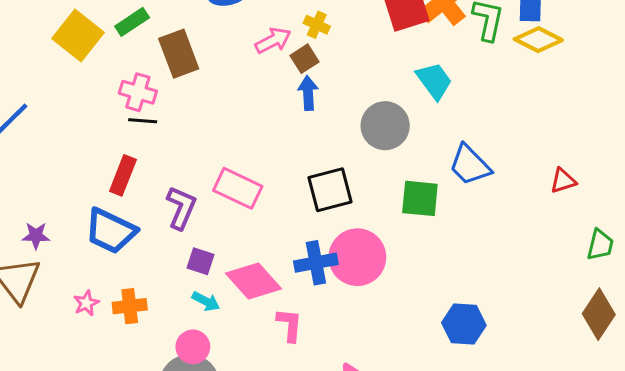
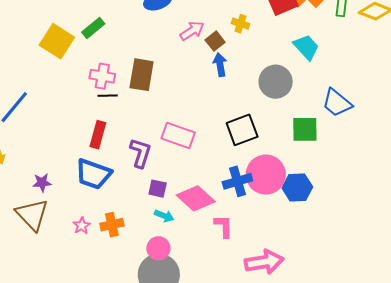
yellow cross: (317, 25) -> (240, 24), moved
brown rectangle: (179, 54) -> (142, 75), moved, turned 36
blue hexagon: (464, 324) -> (297, 187), moved

